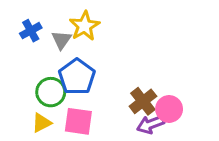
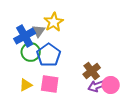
blue cross: (31, 31) -> (25, 36), moved, size x1.5
green circle: (51, 92) -> (31, 52), moved
pink circle: (169, 109) -> (111, 85), moved

